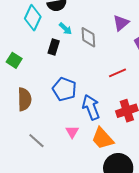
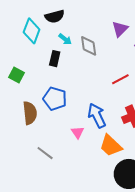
blue pentagon: (64, 89) -> (55, 99), moved
pink triangle: (72, 132) -> (78, 132), moved

